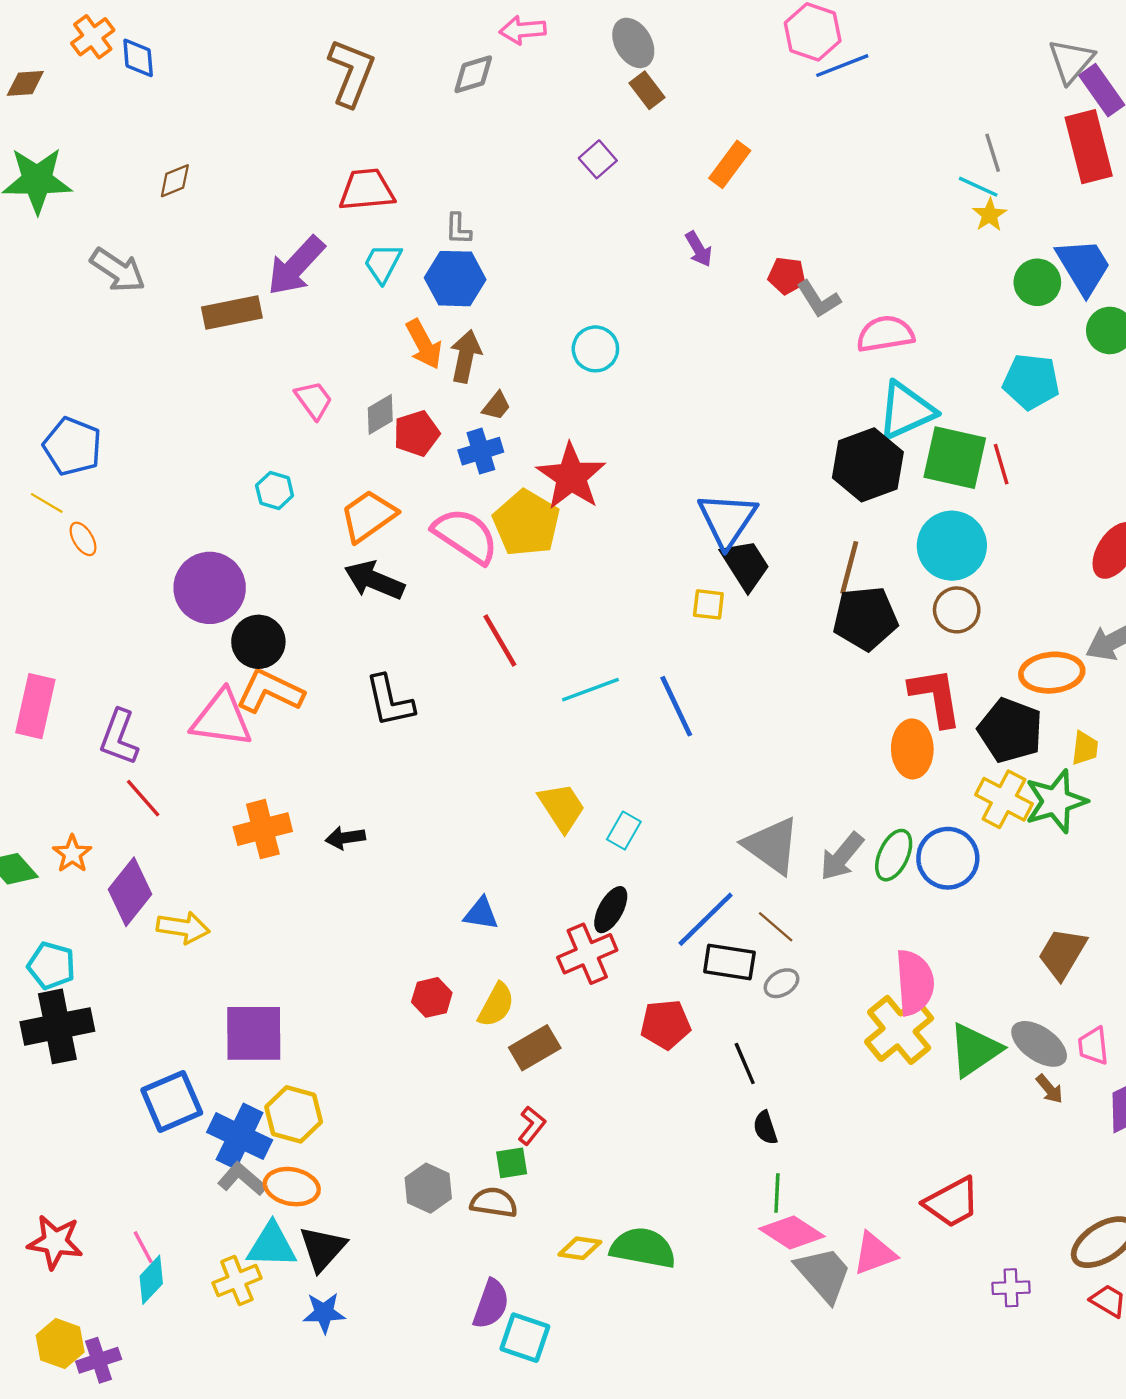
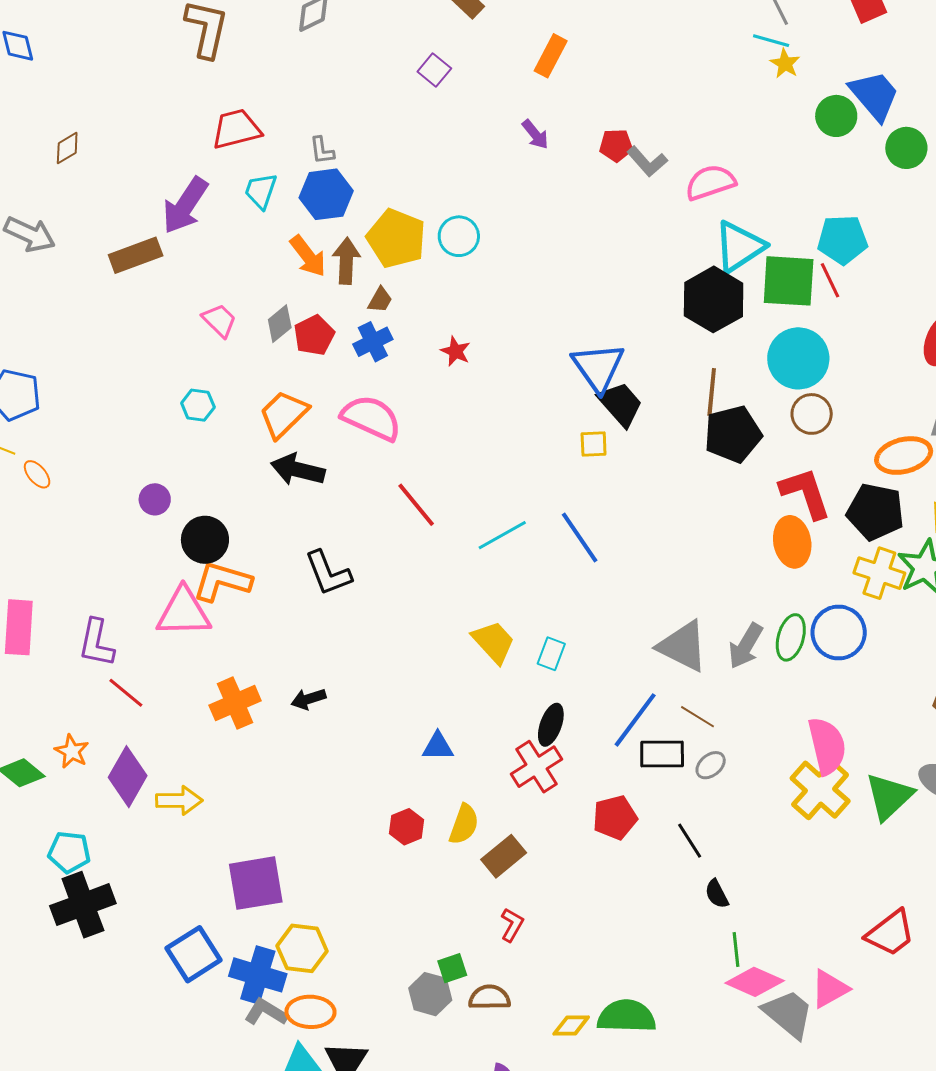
cyan pentagon: (1031, 382) -> (843, 240), moved
red star: (571, 477) -> (456, 351), size x0.5
yellow pentagon: (526, 523) -> (396, 238), moved
purple circle: (210, 588) -> (155, 499), size x0.5
green square: (512, 1163) -> (452, 968), moved

